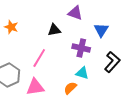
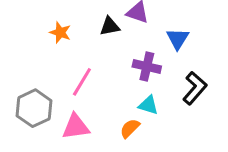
orange star: (11, 27) -> (60, 33), moved
black triangle: (54, 30) -> (110, 26), moved

